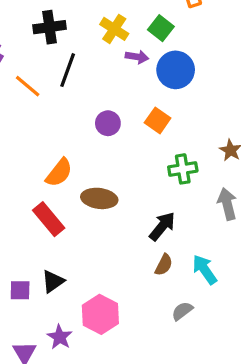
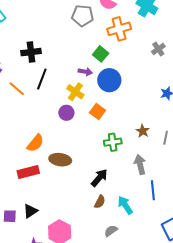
yellow cross: (114, 29) -> (75, 92), moved
red rectangle: (49, 219) -> (28, 172), turned -65

